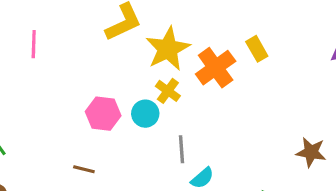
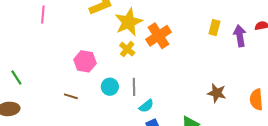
yellow rectangle: (257, 49) -> (214, 28), moved, turned 42
cyan circle: (145, 114) -> (110, 87), moved

